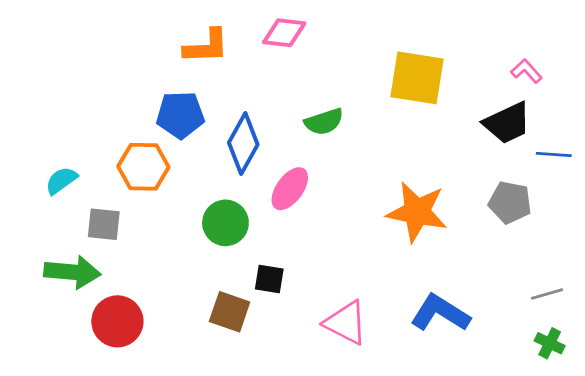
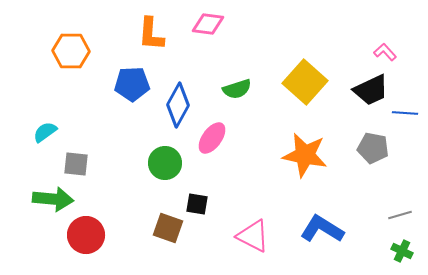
orange L-shape: (206, 46) -> (151, 34), turned 96
yellow square: (417, 78) -> (305, 82), moved, turned 33
orange hexagon: (143, 167) -> (71, 51), moved

